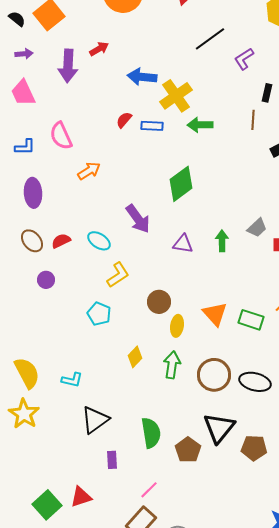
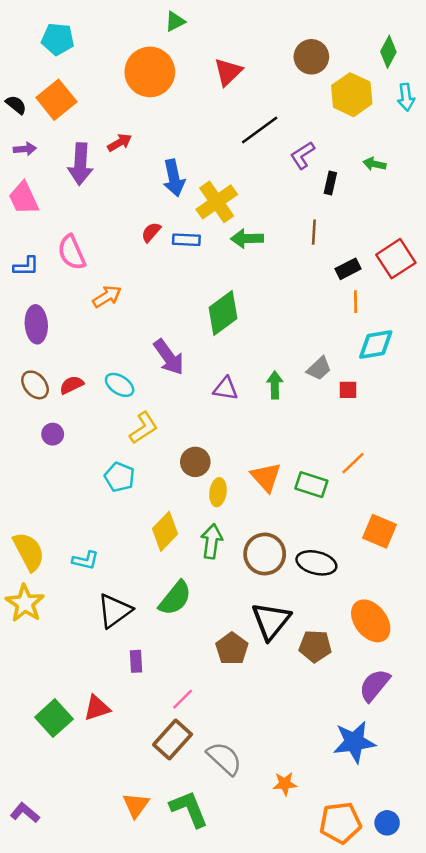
blue arrow: (142, 77) -> (174, 178), turned -108
black rectangle: (267, 93) -> (330, 183), moved
yellow diamond: (135, 357) -> (165, 531), size x1.4
green semicircle: (151, 433) -> (175, 598), moved, turned 48

